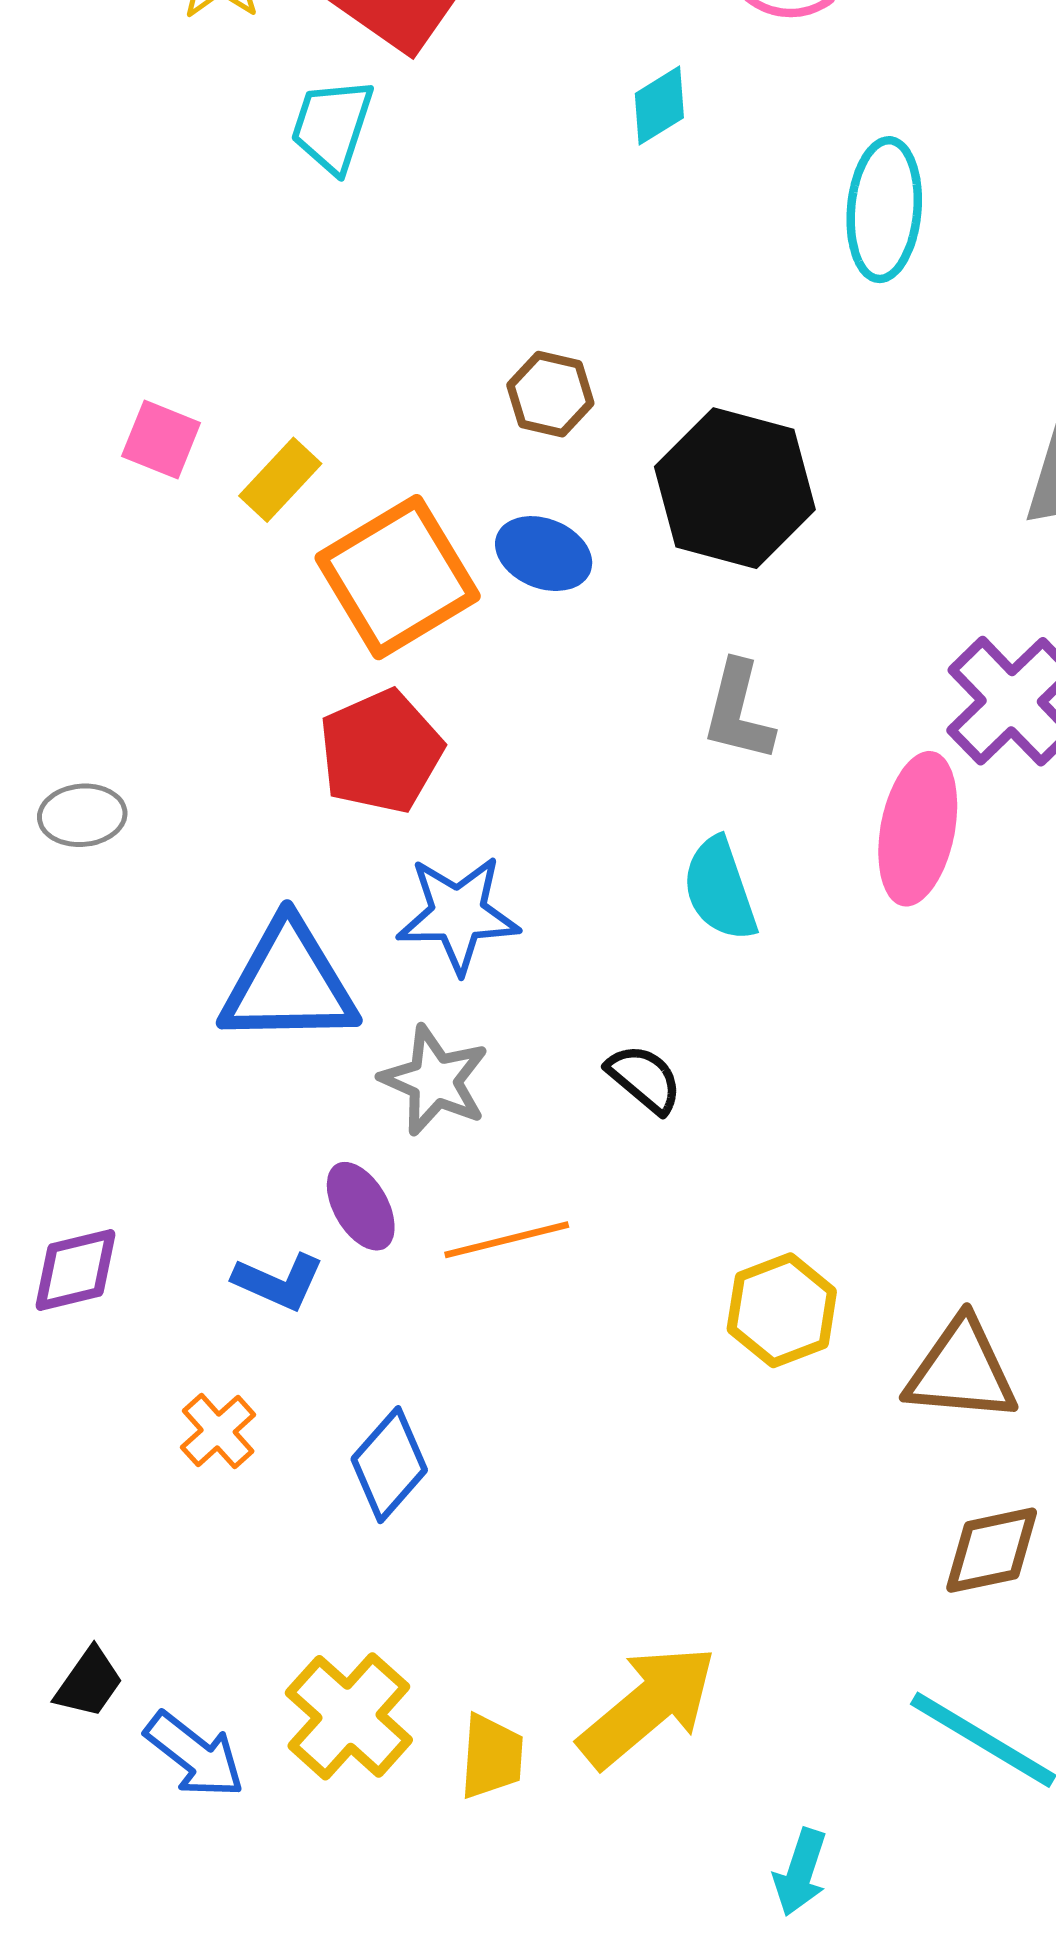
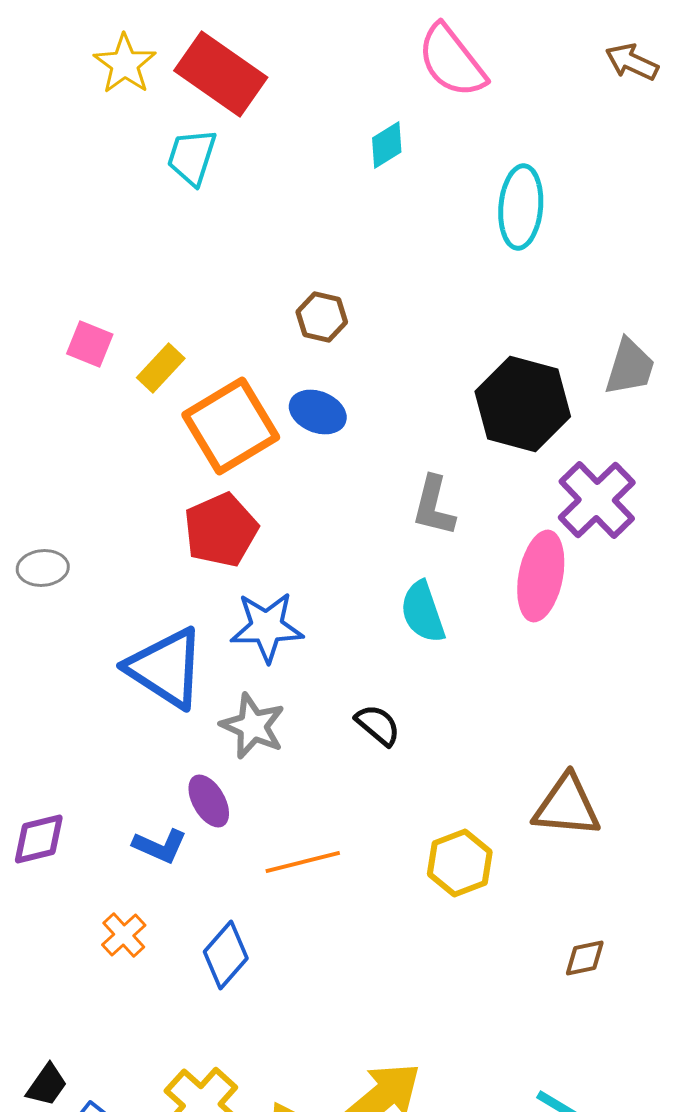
black hexagon: (735, 488) -> (523, 404), moved
blue triangle: (289, 983) -> (166, 668), turned 34
orange line: (507, 1240) -> (303, 862), moved
brown triangle: (961, 1371) -> (567, 806), moved
brown diamond: (992, 1550) -> (585, 958), moved, size x0.7

